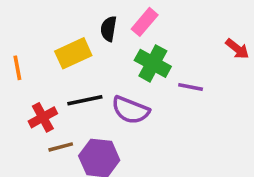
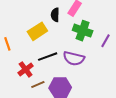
purple line: (191, 87) -> (105, 41), turned -64

